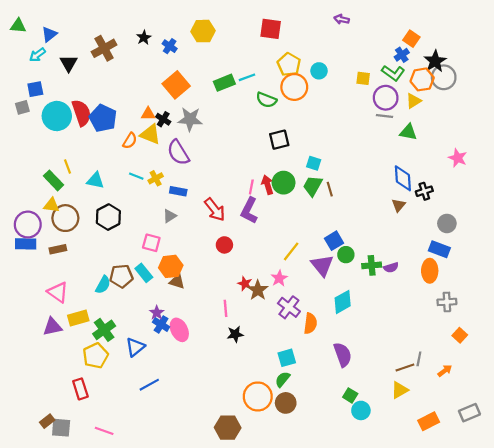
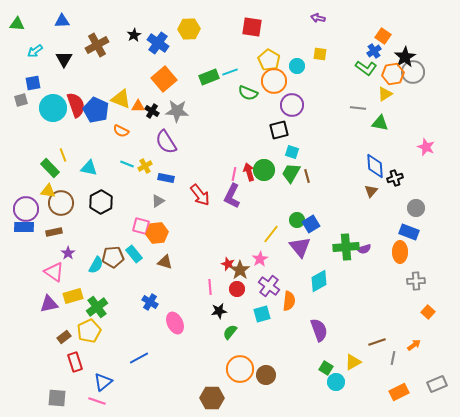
blue triangle: (49, 34) -> (62, 21), moved, turned 35
blue cross: (170, 46) -> (158, 43), size x1.5
yellow square: (363, 78) -> (320, 54), moved
purple circle: (386, 98) -> (292, 105), moved
yellow triangle: (150, 134) -> (121, 99), moved
black square: (279, 140) -> (279, 130), moved
orange semicircle: (130, 141) -> (121, 131), turned 84
red circle: (224, 245) -> (237, 289), moved
green circle: (346, 255) -> (297, 220), moved
green cross: (372, 265) -> (346, 247), size x1.4
orange hexagon: (171, 266) -> (157, 233), moved
purple star: (157, 313) -> (68, 253), moved
pink ellipse: (179, 330) -> (175, 323), moved
blue triangle: (135, 347) -> (103, 382), moved
cyan square: (287, 358) -> (262, 314), moved
gray line: (419, 359) -> (393, 358), moved
green semicircle: (282, 379) -> (230, 332), moved
yellow triangle: (400, 390) -> (353, 362), moved
brown rectangle: (47, 421) -> (64, 337), moved

